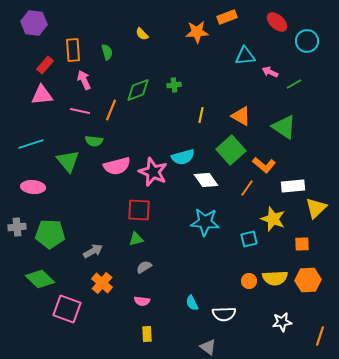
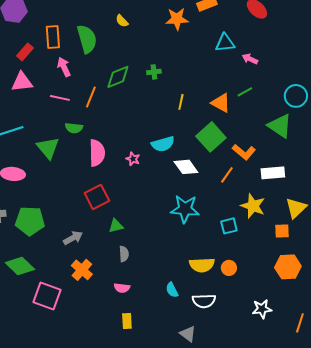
cyan circle: (307, 41) -> (296, 96), moved
green semicircle: (107, 52) -> (87, 39), size x1.8
green line: (294, 84) -> (245, 92), moved
green triangle: (284, 127) -> (280, 126), moved
pink semicircle: (117, 166) -> (97, 153), turned -76
pink star: (153, 172) -> (133, 159), size x0.5
yellow triangle: (316, 208) -> (296, 208), moved
red square: (139, 210) -> (97, 197), moved, turned -30
gray semicircle: (144, 267) -> (124, 254), turned 119
yellow semicircle: (275, 278) -> (202, 265), moved

